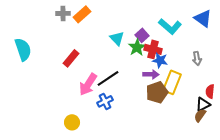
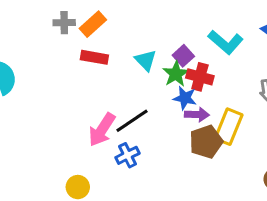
red rectangle: (71, 58) -> (94, 57), moved, turned 60
blue star: (160, 60) -> (185, 98), moved

